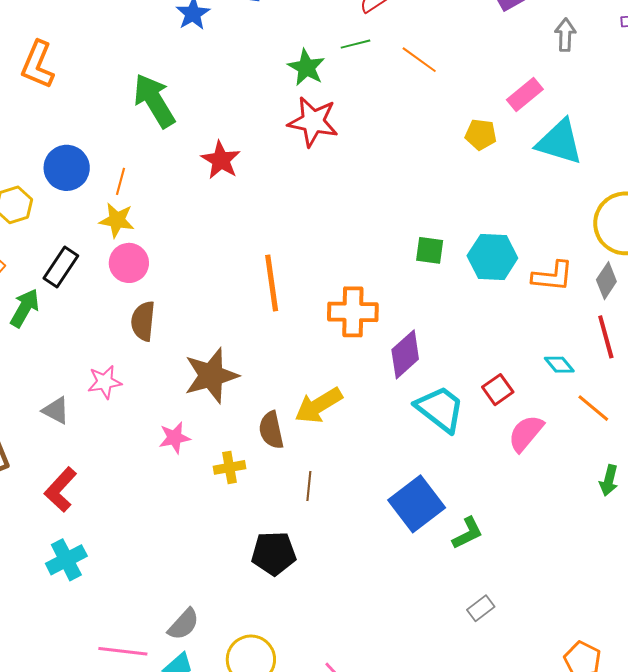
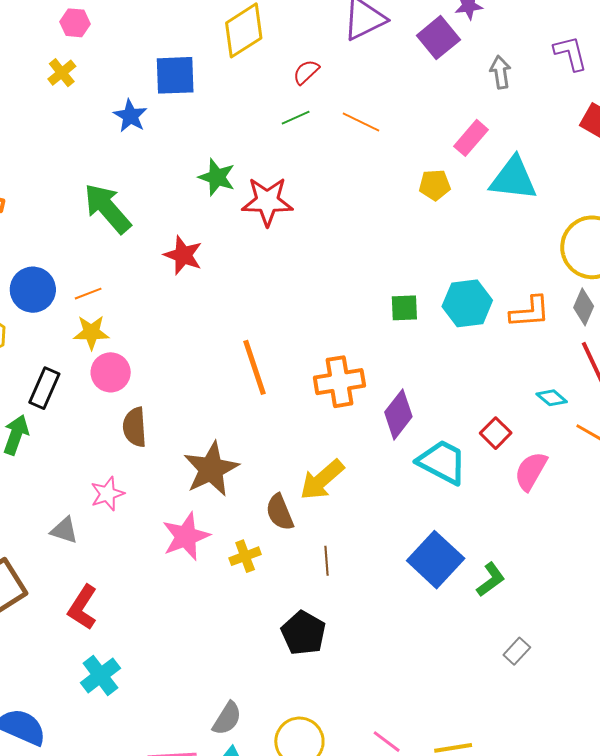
green star: (306, 67) -> (217, 177), moved
orange line: (120, 181) -> (88, 294), turned 64
pink star: (175, 438) -> (186, 536), size x1.5
black pentagon: (274, 553) -> (303, 633), turned -30

